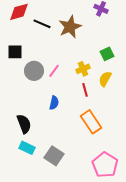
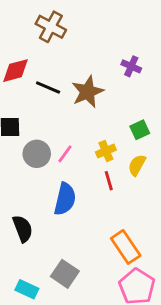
blue semicircle: (54, 103) -> (65, 199), size x1.6
orange rectangle: (91, 122) -> (126, 247), moved
cyan rectangle: (27, 148) -> (27, 289), moved

